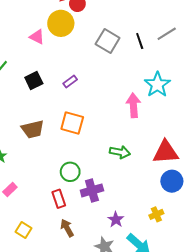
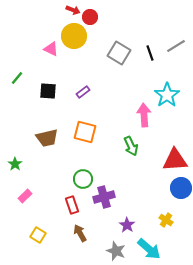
black square: (34, 80) -> (48, 91), turned 30
green arrow: (120, 152) -> (131, 146), moved, turned 54
yellow cross: (156, 214) -> (166, 220), turned -32

